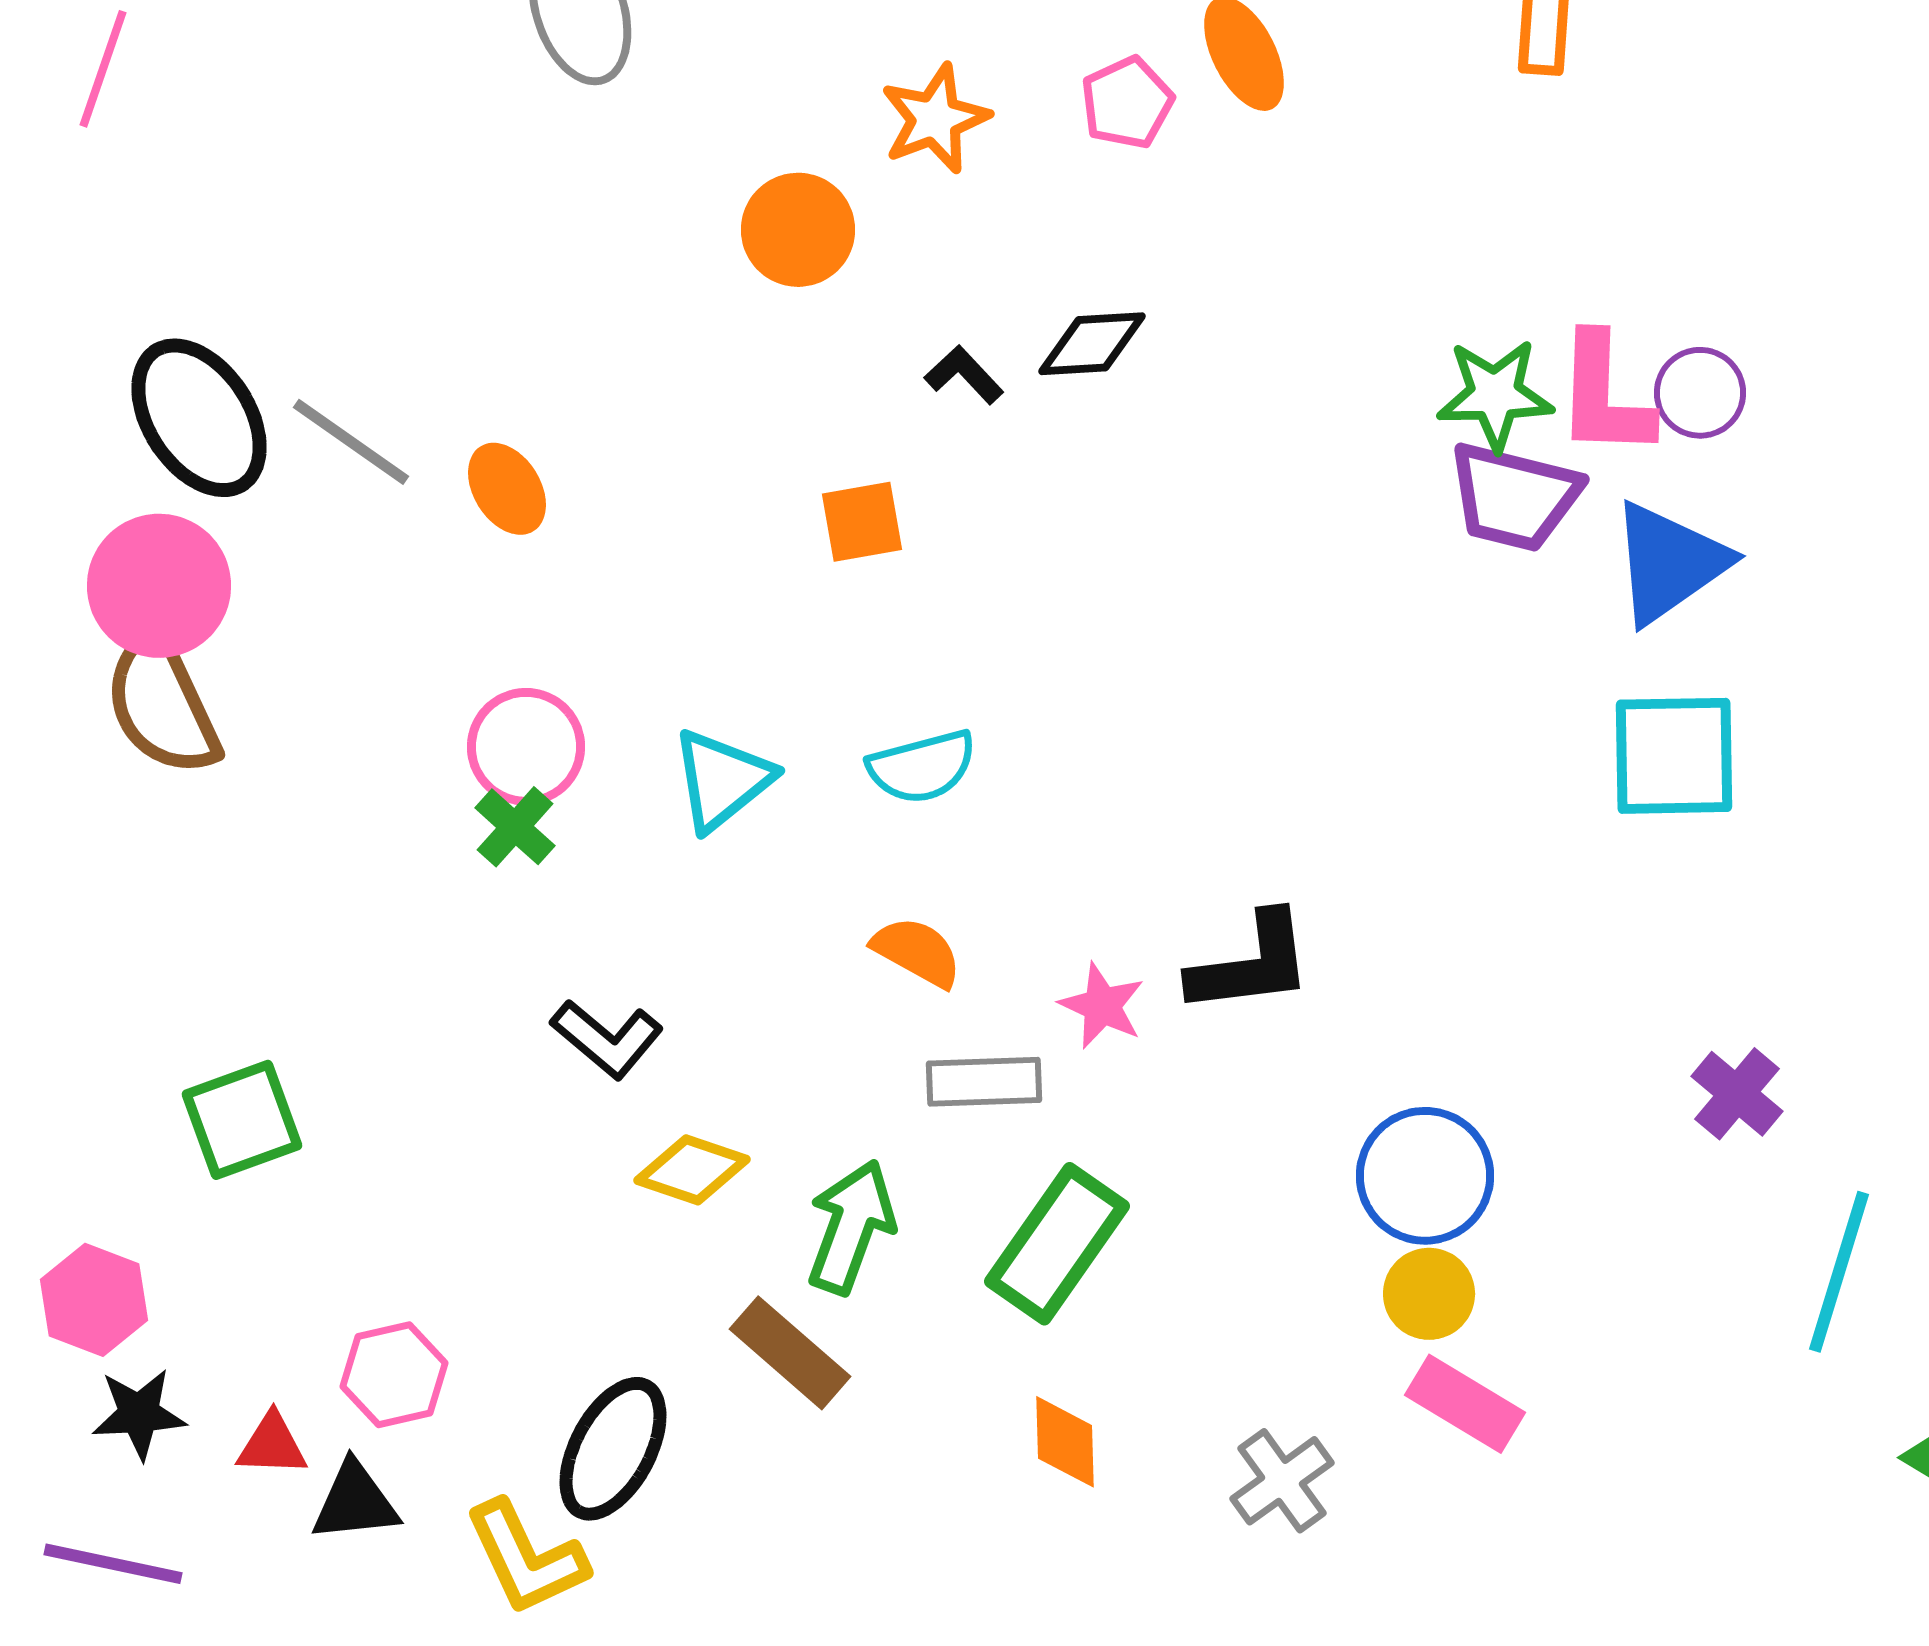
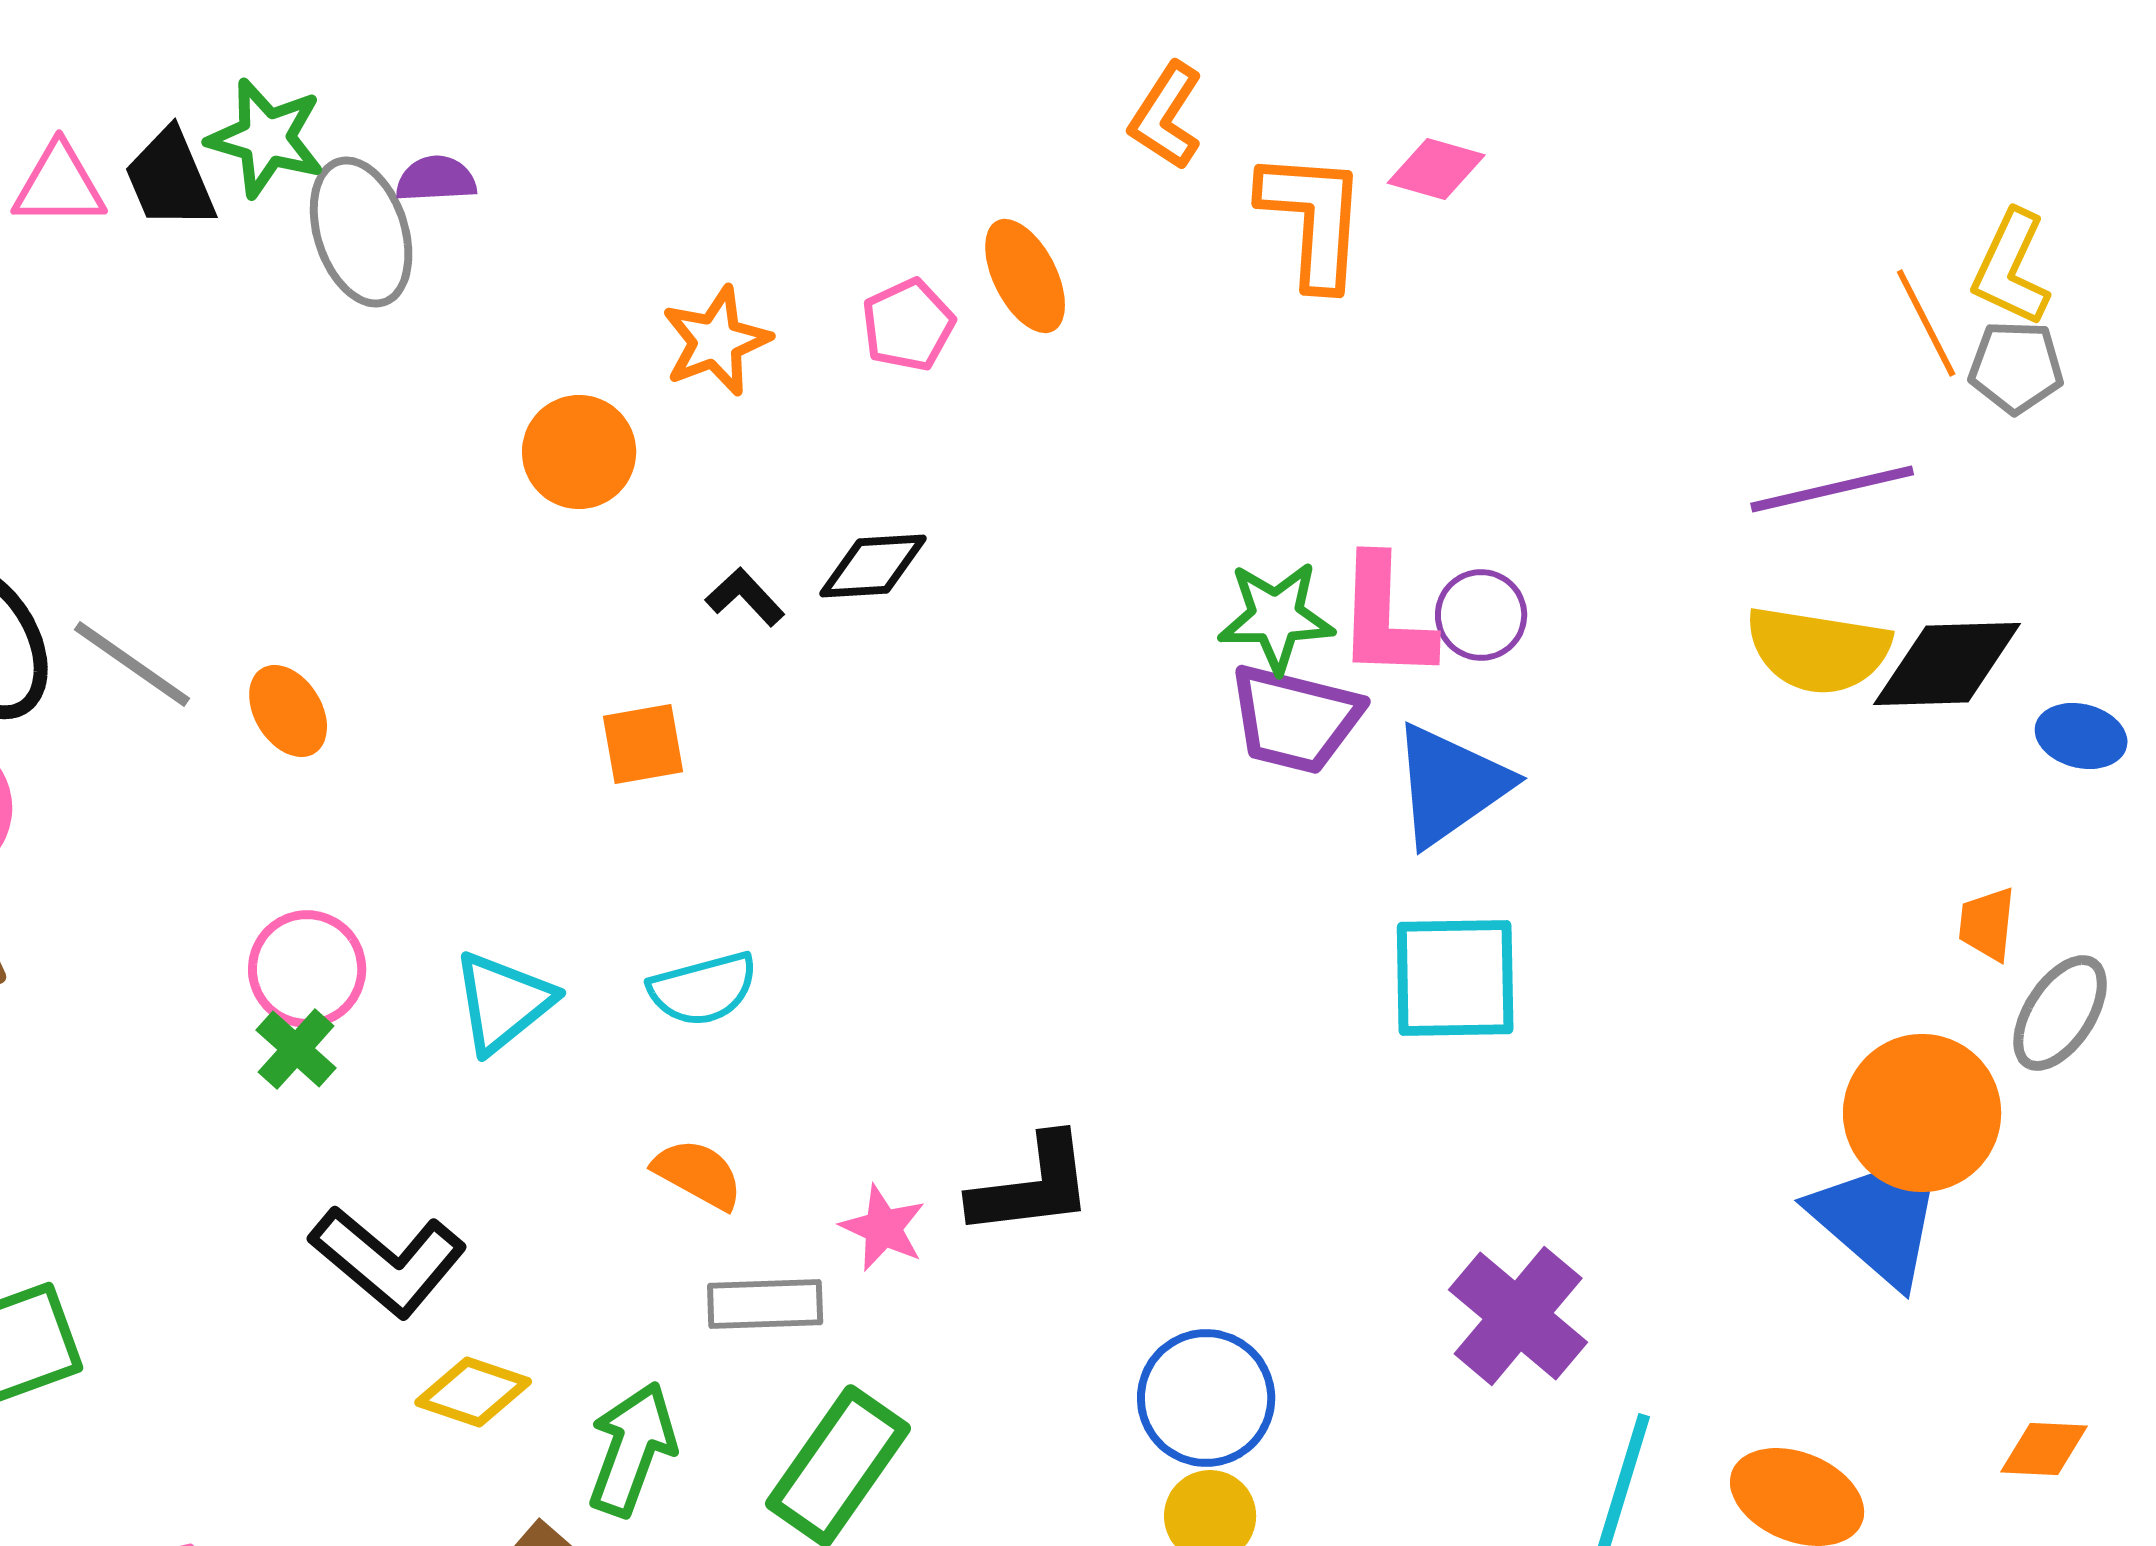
black L-shape: (607, 1039) -> (388, 1261), size x1.4
purple cross: (1737, 1094) -> (1518, 1316), size x1.5

